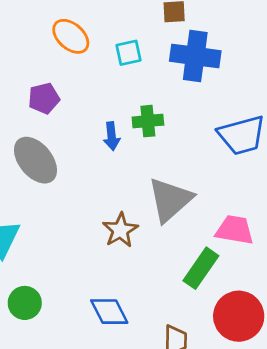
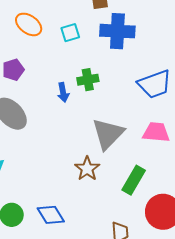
brown star: (120, 230) -> (87, 169), moved
pink trapezoid: (235, 230) -> (156, 132), moved
blue diamond: (109, 312) -> (51, 215), moved

